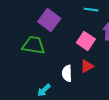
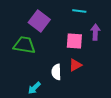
pink square: (86, 41) -> (74, 41), turned -30

